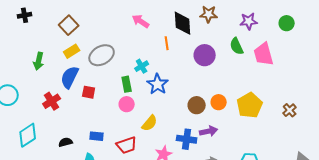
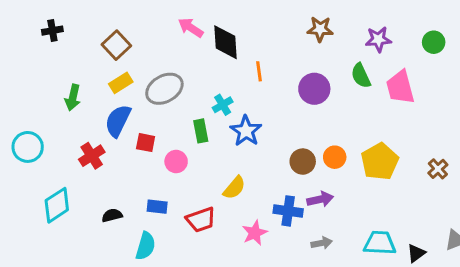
pink arrow: (141, 21) -> (191, 28), moved
black diamond: (183, 23) -> (226, 42), moved
pink circle: (127, 104) -> (176, 162), moved

